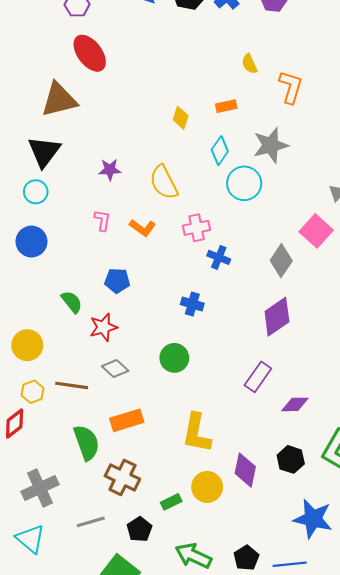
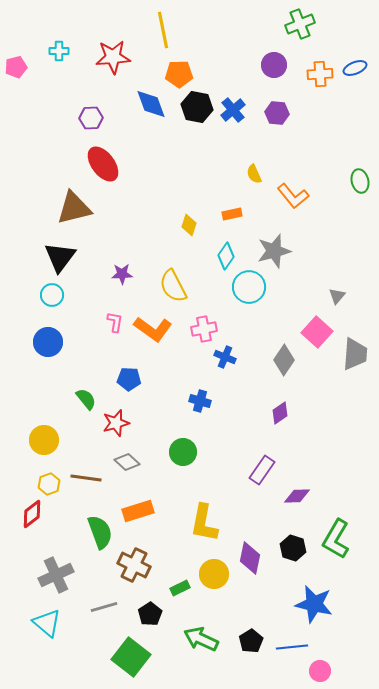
orange L-shape: (291, 87) -> (293, 196), turned 124
orange L-shape: (143, 228) -> (153, 329), size x1.5
purple diamond: (277, 317) -> (280, 413), size x0.6

